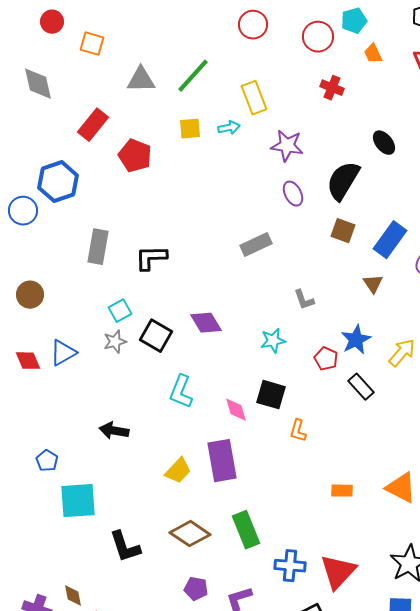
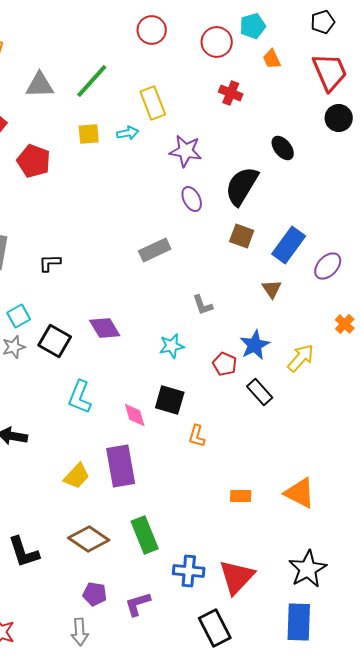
black L-shape: (151, 258) -> (50, 263), size x0.7

